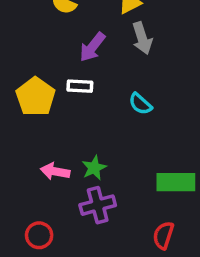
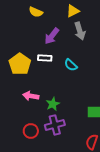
cyan semicircle: (140, 104) -> (71, 65), moved
pink arrow: (55, 171) -> (31, 96), moved
red circle: (39, 235) -> (31, 131), moved

